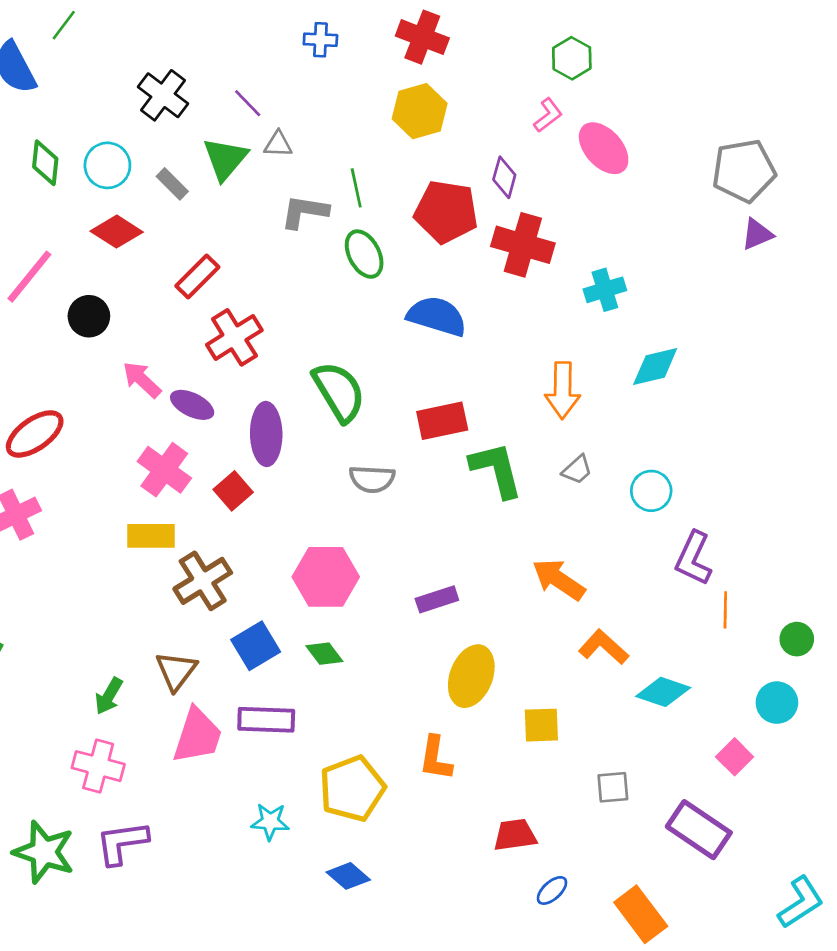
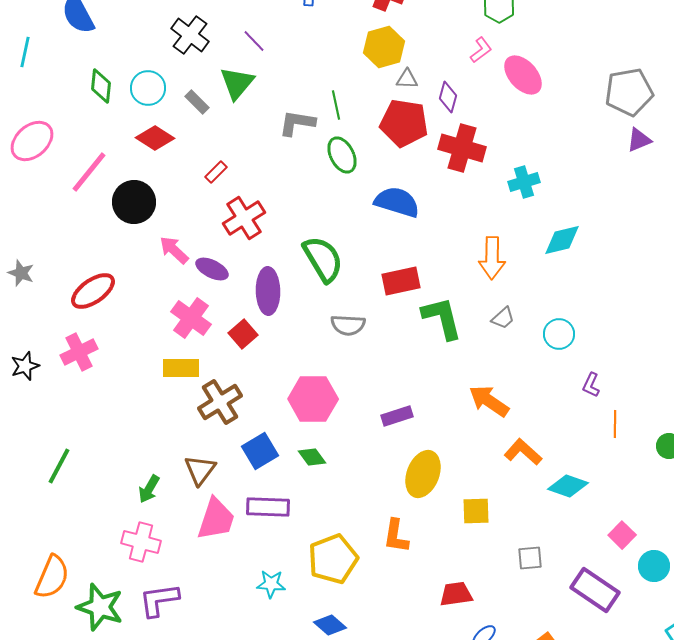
gray triangle: (278, 144) -> (407, 79), moved
red rectangle: (197, 277) -> (216, 172), size x0.7
black circle: (89, 316) -> (134, 202), size x1.4
purple L-shape: (694, 558) -> (591, 385), size x0.6
cyan circle: (777, 703) -> (654, 566), moved

